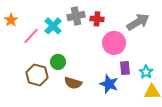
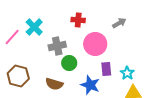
gray cross: (76, 16) -> (57, 46), moved
gray arrow: (138, 22) -> (119, 23), size x0.6
green circle: (58, 62) -> (69, 63), moved

